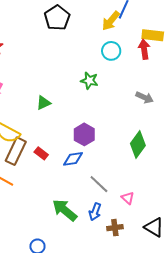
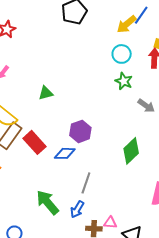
green star: (89, 81) -> (124, 81), moved
red rectangle: (41, 153) -> (34, 142), size x1.6
gray line: (99, 184) -> (86, 183), turned 55
pink triangle: (128, 198) -> (110, 223), moved, turned -48

